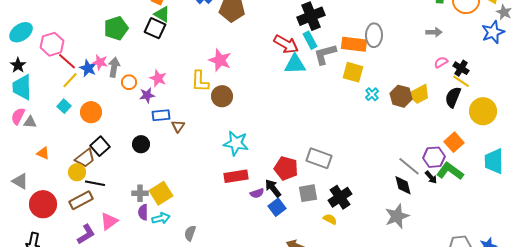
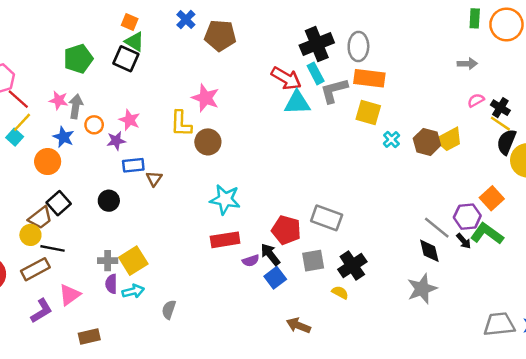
gray ellipse: (374, 35) -> (358, 46), moved
blue star: (88, 68) -> (64, 137), moved
black semicircle: (453, 97) -> (506, 142), moved
cyan square: (64, 106) -> (15, 137), moved

